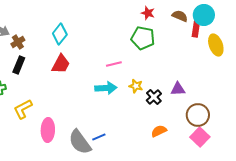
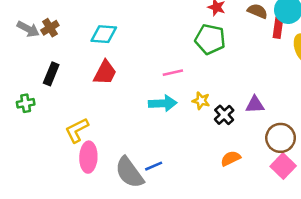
cyan diamond: (60, 34) -> (104, 34), turned 55
brown cross: (18, 42) -> (50, 28), moved
yellow L-shape: (23, 109) -> (77, 130), moved

